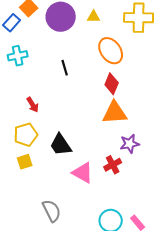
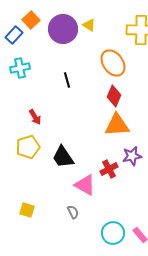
yellow triangle: (94, 17) -> (89, 25), moved, turned 32
yellow square: (25, 162) -> (27, 210), moved, turned 35
red cross: (113, 165) -> (109, 169), moved
gray semicircle: (52, 211) -> (73, 212), moved, size x0.6

